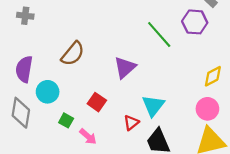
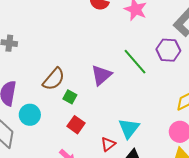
purple triangle: (125, 67) -> (101, 75), moved
green square: (66, 120) -> (70, 97), moved

